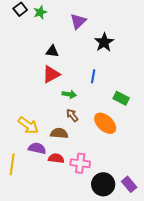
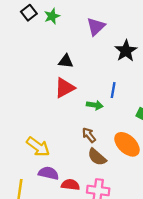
green arrow: (69, 94) -> (95, 105), moved
brown semicircle: (59, 133) -> (97, 157), moved, turned -144

